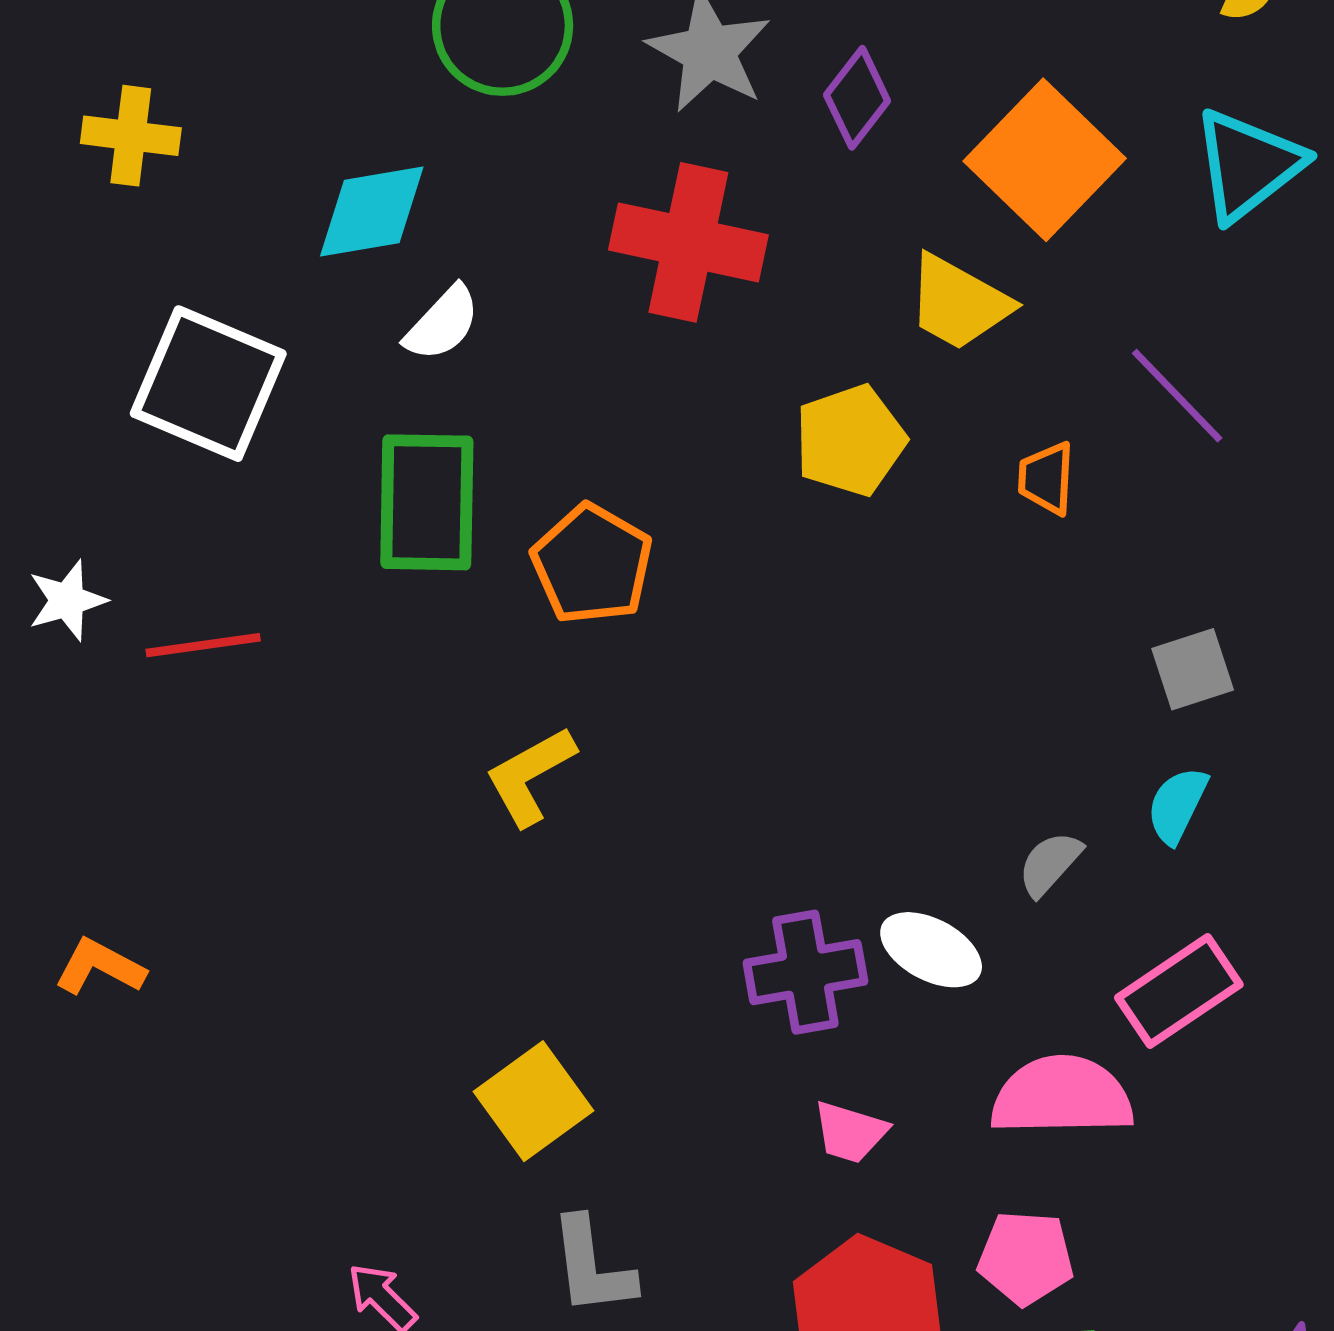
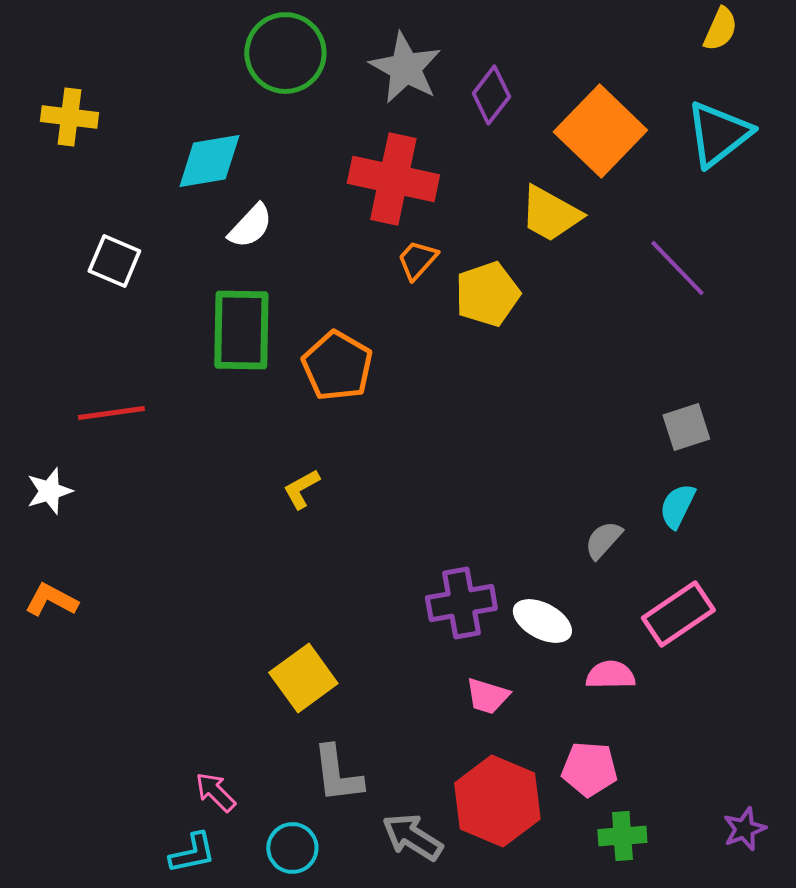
white square: (208, 384) -> (114, 261), size x0.6
orange trapezoid: (1046, 478) -> (417, 260), moved, turned 39
white star: (67, 600) -> (49, 491), moved
yellow L-shape: (530, 776) -> (301, 489), size x0.7
white ellipse: (931, 950) -> (542, 621), moved
pink semicircle: (1062, 1096) -> (610, 675), size x0.6

